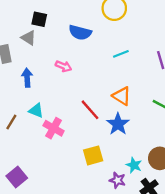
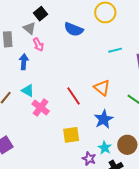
black square: (39, 19) -> (41, 14), turned 32
cyan line: (121, 54) -> (115, 50), moved
pink arrow: (63, 66) -> (38, 45), moved, turned 32
blue star: (118, 124) -> (104, 119), moved

